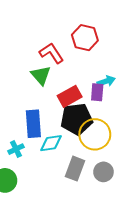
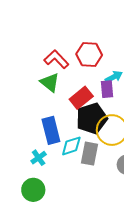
red hexagon: (85, 38) -> (89, 55), moved
gray rectangle: (75, 169) -> (89, 154), moved

